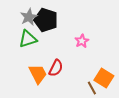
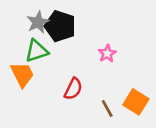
orange trapezoid: (38, 74) -> (22, 74), moved
brown line: (92, 88) -> (107, 108), moved

